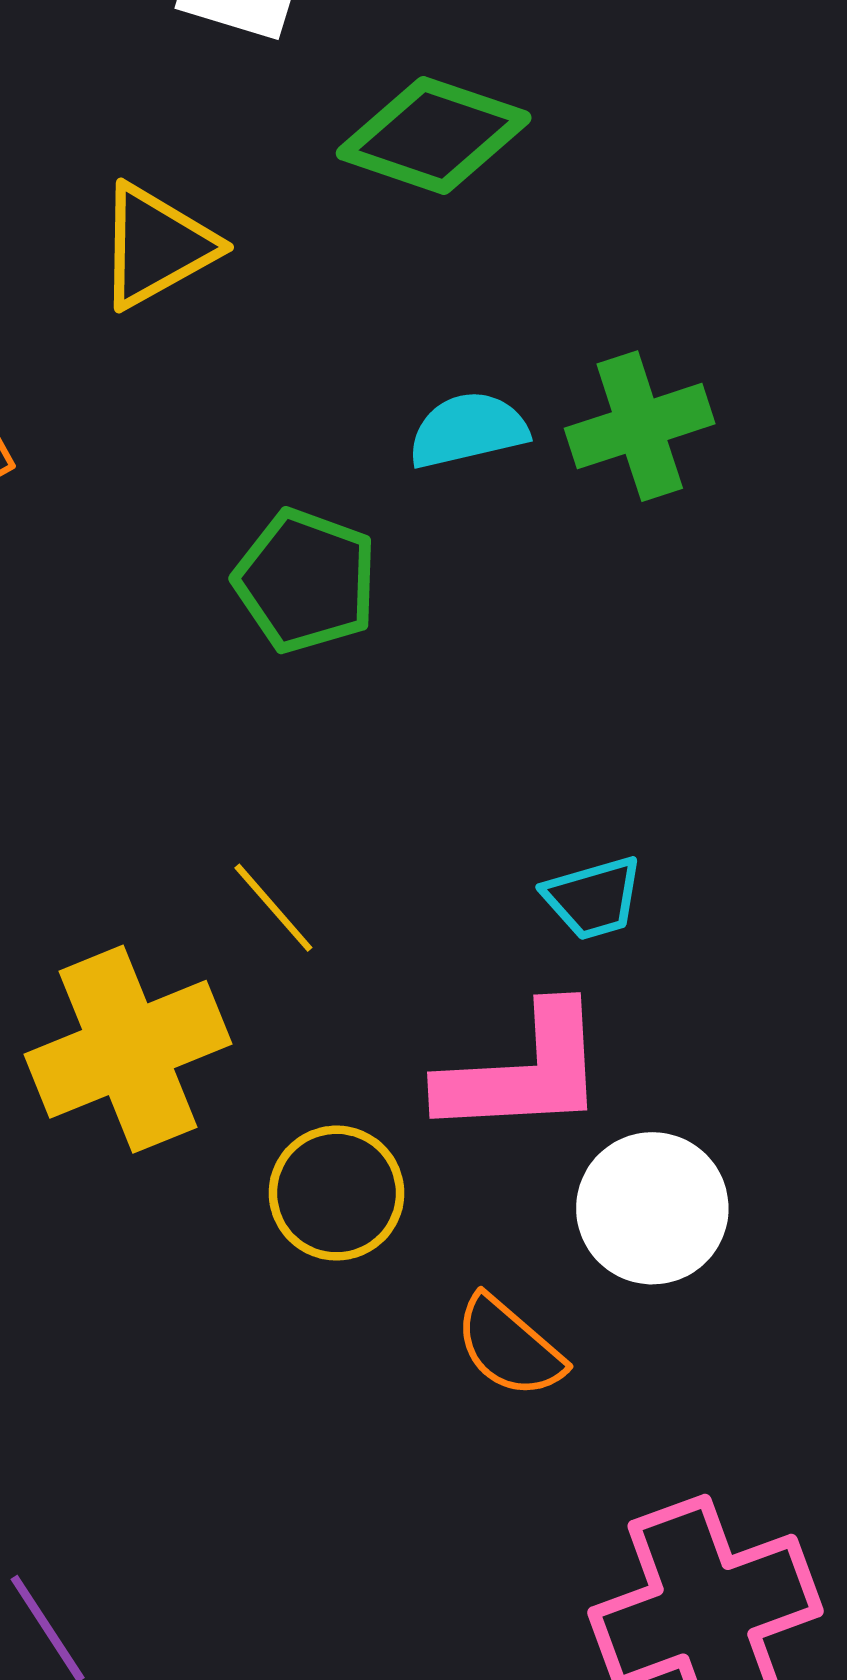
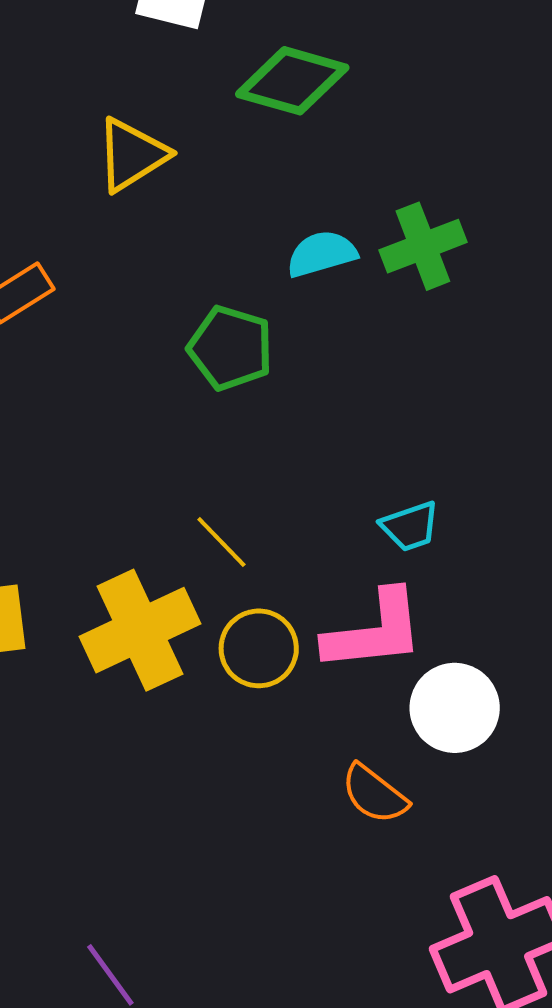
yellow circle: (336, 1193) -> (259, 648), moved

